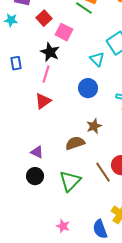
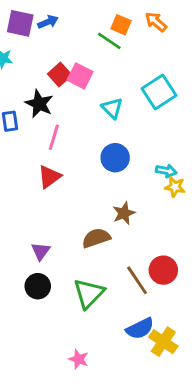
red square: (44, 18) -> (60, 74), moved
black star: (50, 52) -> (39, 104), moved
cyan triangle: (97, 59) -> (112, 108), moved
purple triangle: (37, 152) -> (41, 251), turned 40
blue semicircle: (100, 229) -> (140, 329), moved, turned -96

